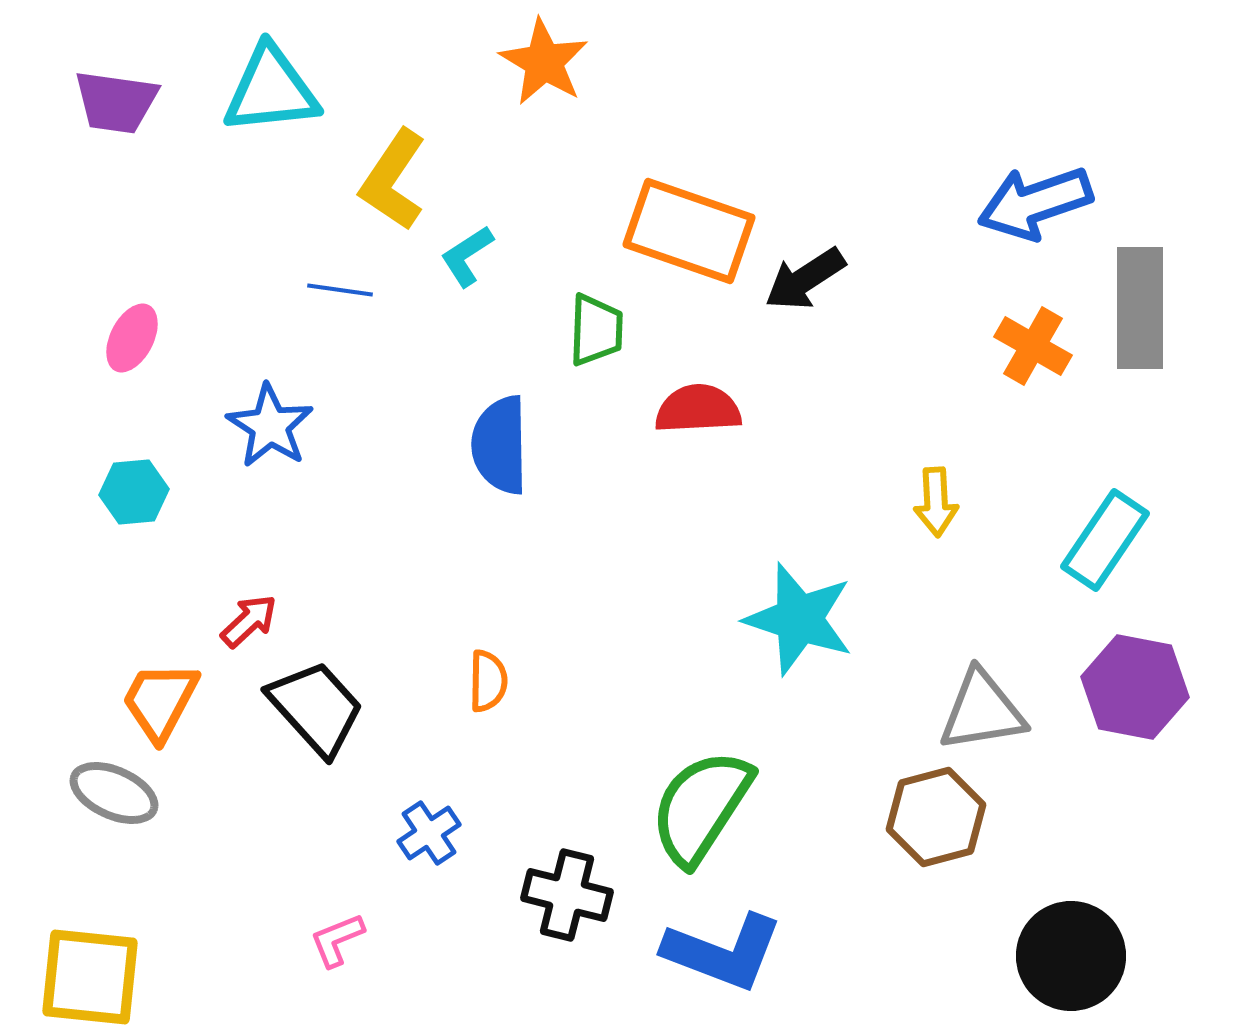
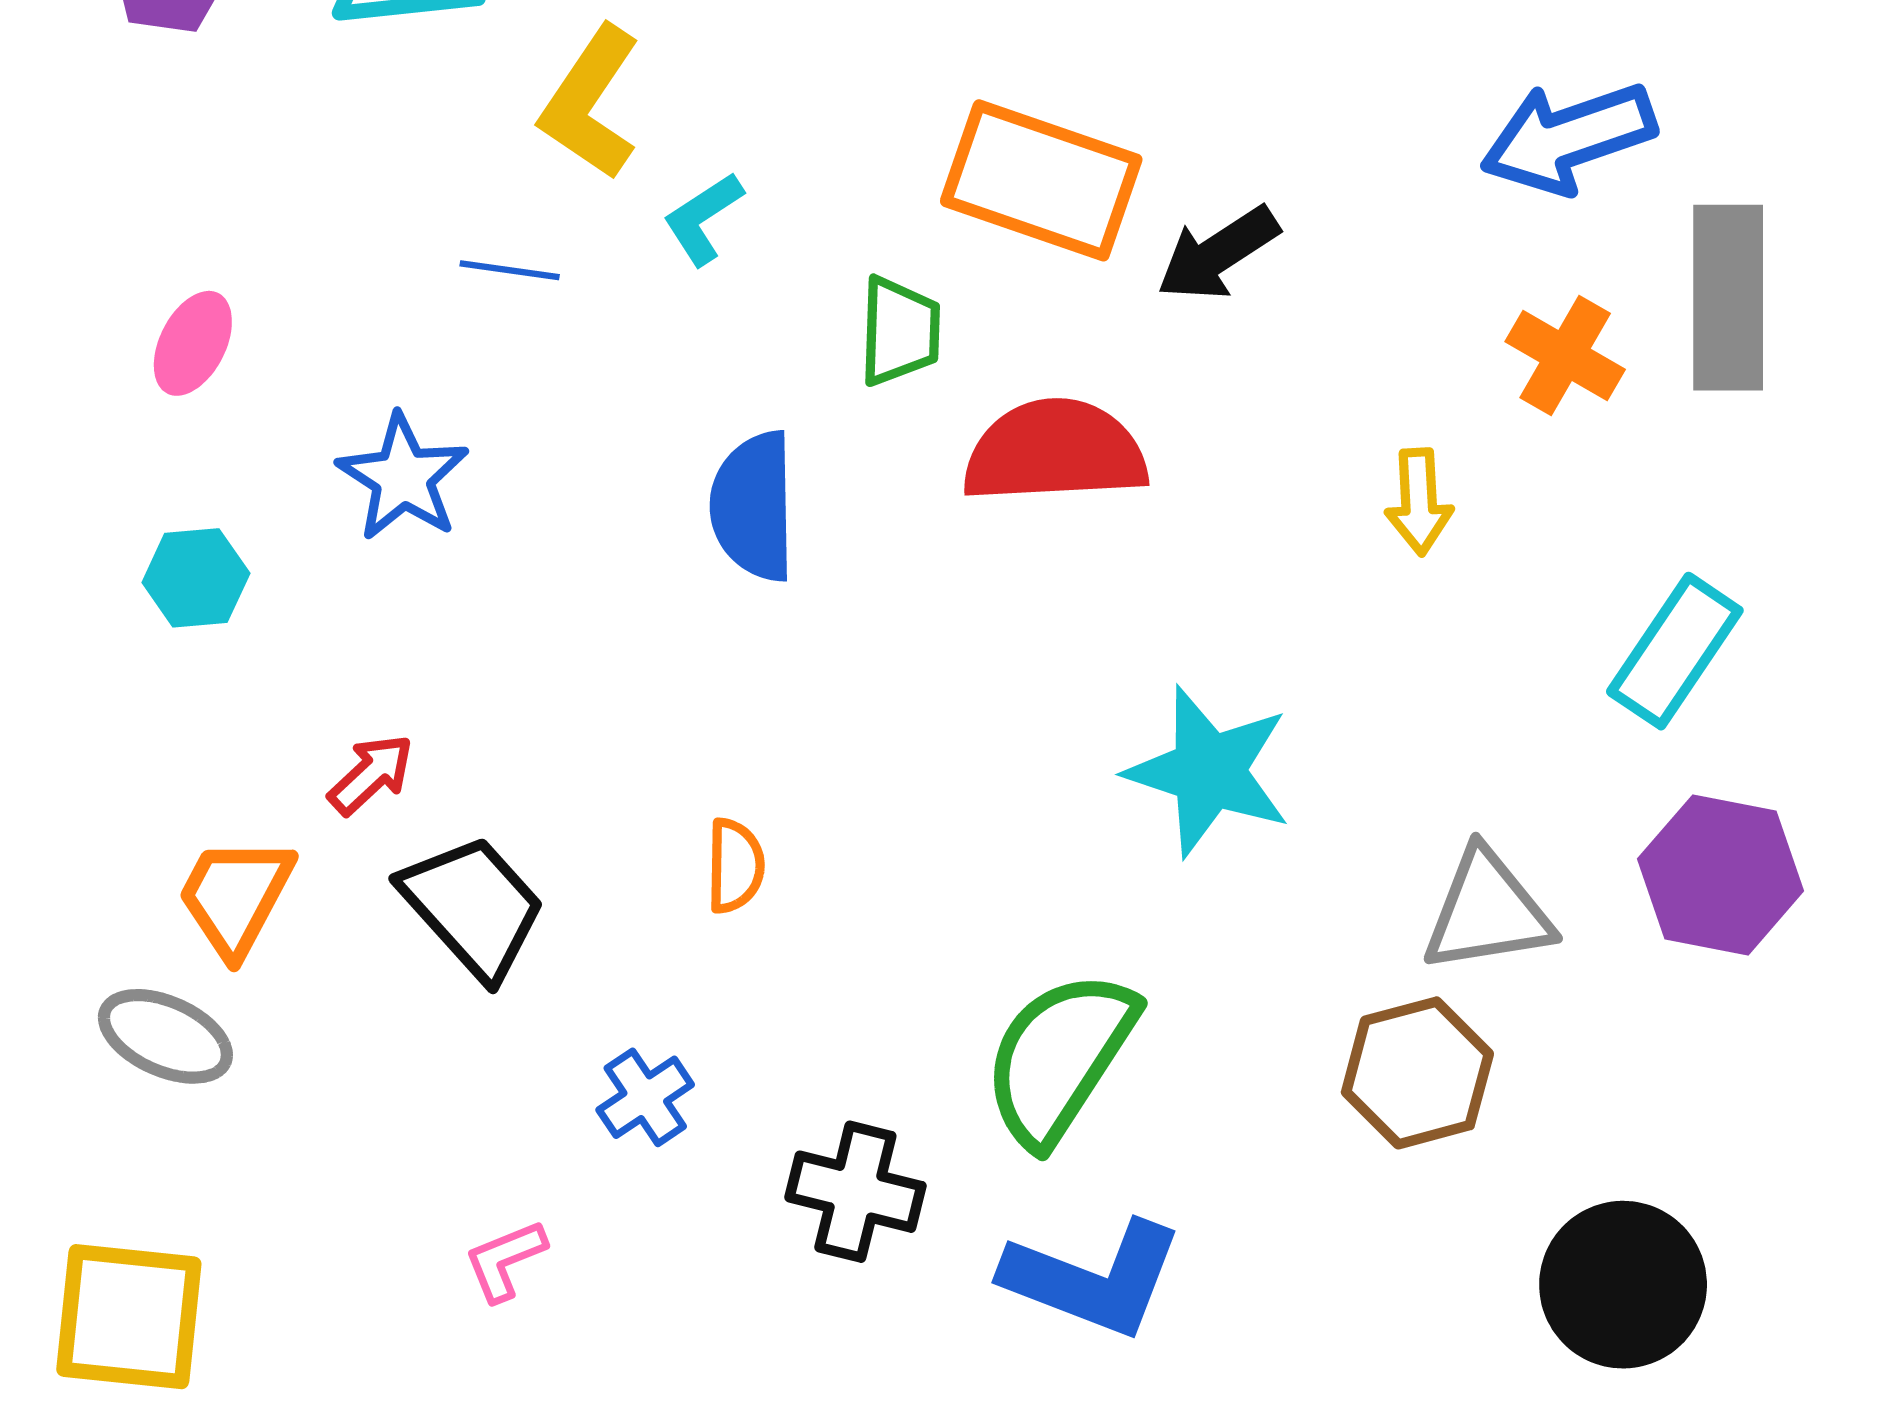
red semicircle: (698, 409) -> (1055, 451), size x1.4
yellow arrow: (936, 502) -> (1419, 502), moved

